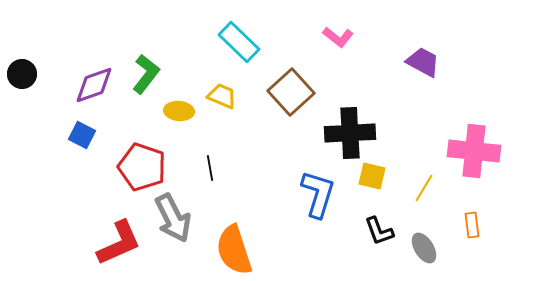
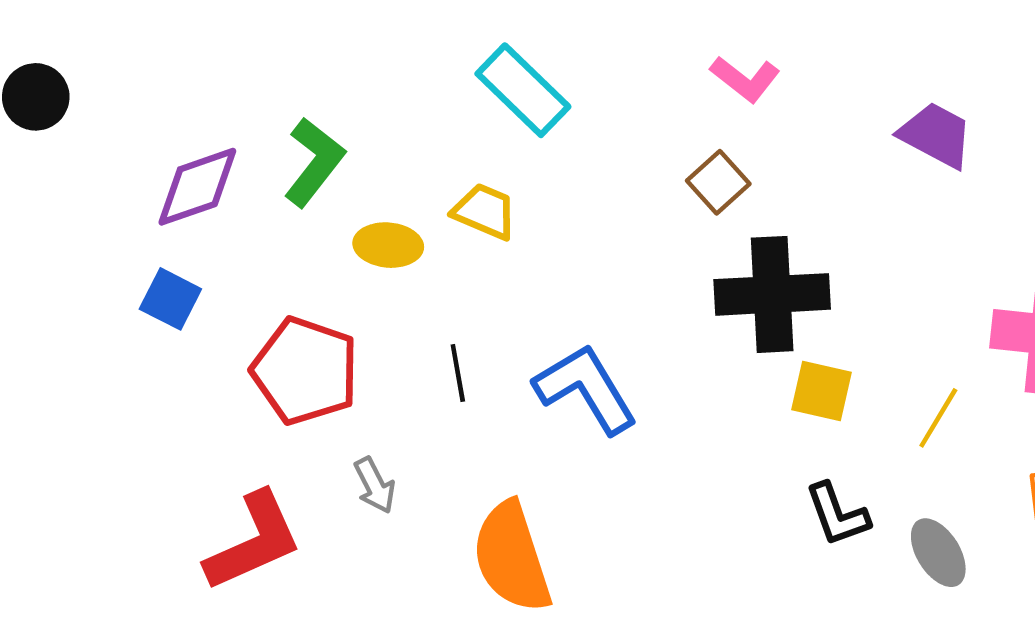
black circle: (22, 74) -> (36, 97), moved
brown square: (291, 92) -> (718, 182), moved, size x0.6
blue L-shape: (318, 194) -> (586, 389), moved, turned -48
gray arrow: (173, 218) -> (375, 485), size x0.5

